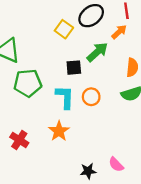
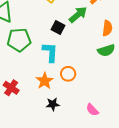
black square: (74, 68) -> (58, 27), turned 32
orange circle: (91, 97) -> (68, 74), moved
black star: (88, 171) -> (53, 104), moved

